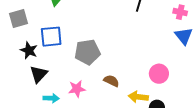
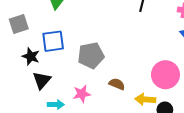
pink circle: (159, 74) -> (165, 75), size x1.4

